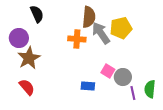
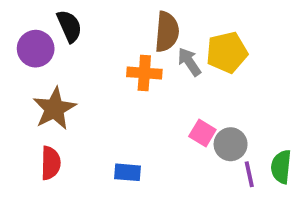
gray arrow: (101, 33) -> (189, 62), size x0.7
purple circle: (19, 38) -> (36, 49), moved
blue rectangle: (88, 86) -> (127, 172), moved
red semicircle: (27, 87) -> (51, 163), turned 42

